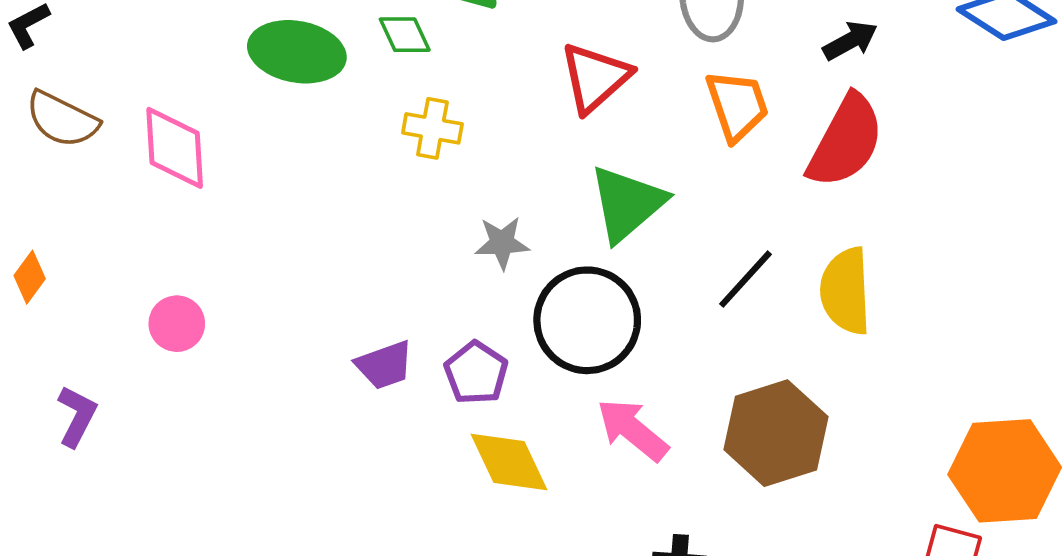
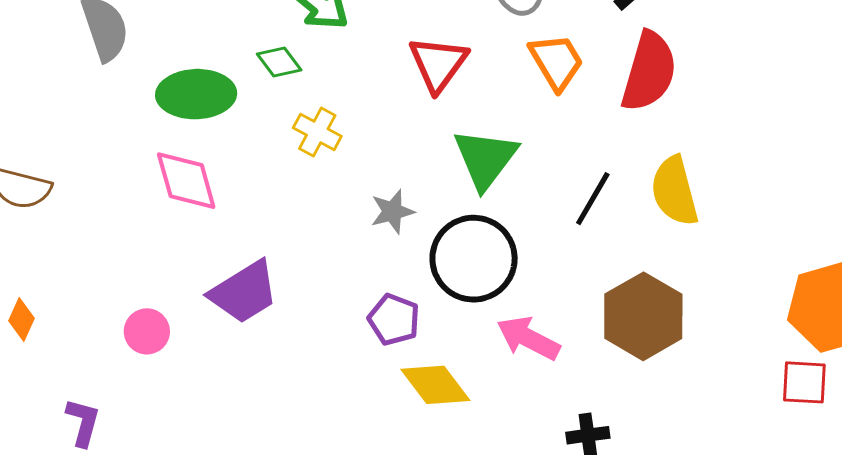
yellow cross: (432, 128) -> (317, 132), turned 30
pink diamond: (175, 148) -> (186, 181), moved
purple trapezoid: (384, 365) -> (244, 292), moved, size x1.5

